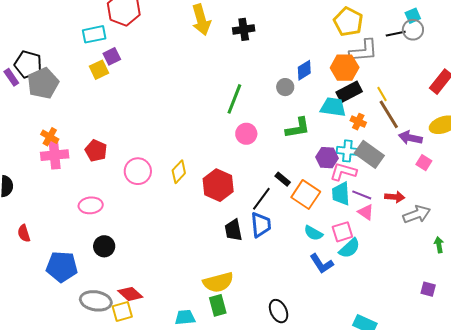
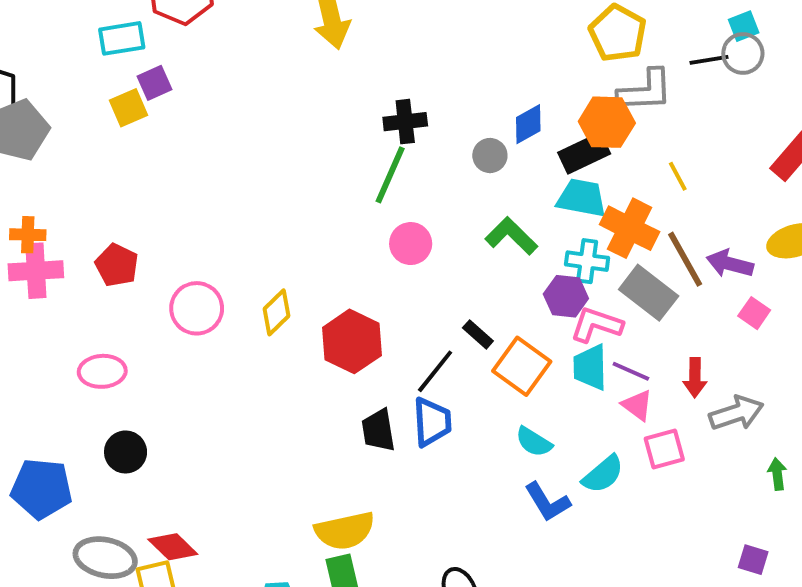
black cross: (244, 29) -> (405, 122), moved
black rectangle: (349, 92) -> (584, 153), moved
brown line: (389, 114) -> (685, 259), moved
orange cross: (358, 122) -> (630, 228), size x1.8
green L-shape: (298, 128) -> (511, 236), turned -128
orange cross: (50, 137) -> (28, 235), turned -30
cyan cross: (347, 151) -> (587, 261), moved
red arrow: (395, 197) -> (695, 378), turned 84
pink square: (342, 232) -> (664, 449), moved

